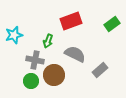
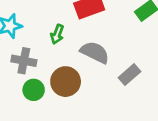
gray cross: (35, 60) -> (24, 61), moved

